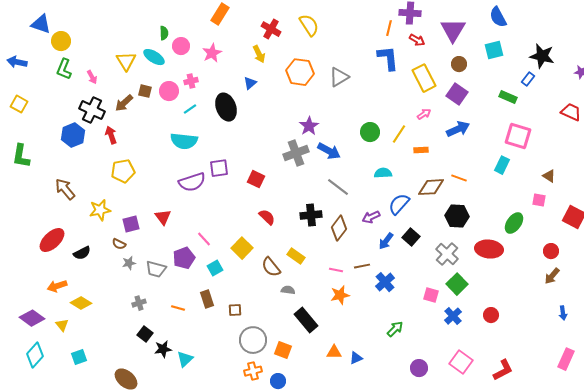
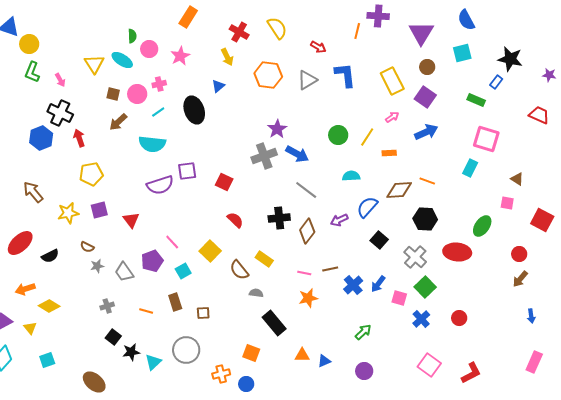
red arrow: (417, 40) -> (318, 47), moved
blue L-shape: (388, 58) -> (345, 75), moved
brown arrow: (124, 103) -> (118, 122), moved
purple square: (131, 224) -> (99, 210), moved
blue arrow: (386, 241) -> (378, 284), moved
gray trapezoid: (156, 269) -> (124, 272), turned 40
gray circle: (253, 340) -> (186, 350), moved
purple circle: (419, 368) -> (364, 371), moved

